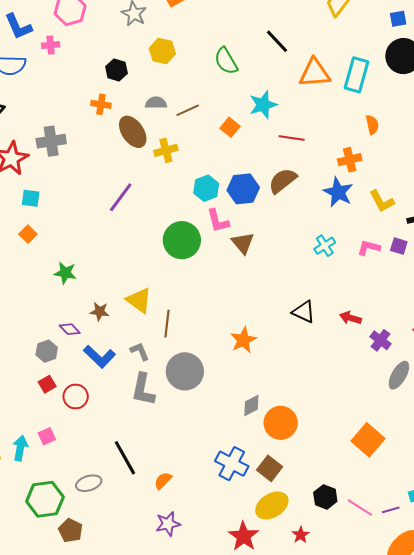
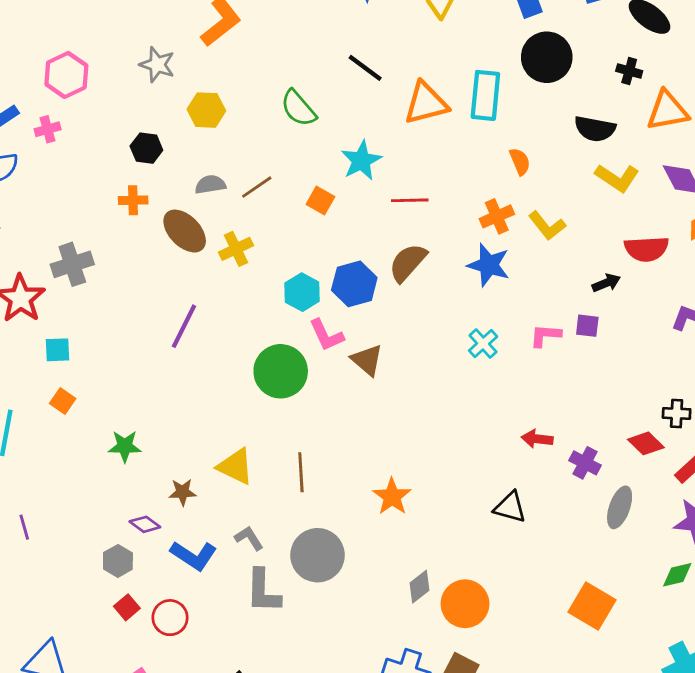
yellow L-shape: (382, 201) -> (547, 226), moved
black triangle: (304, 312) -> (510, 507), moved
brown line: (167, 324) -> (301, 472), moved

